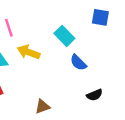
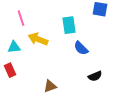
cyan rectangle: (64, 36) -> (69, 25), turned 36

